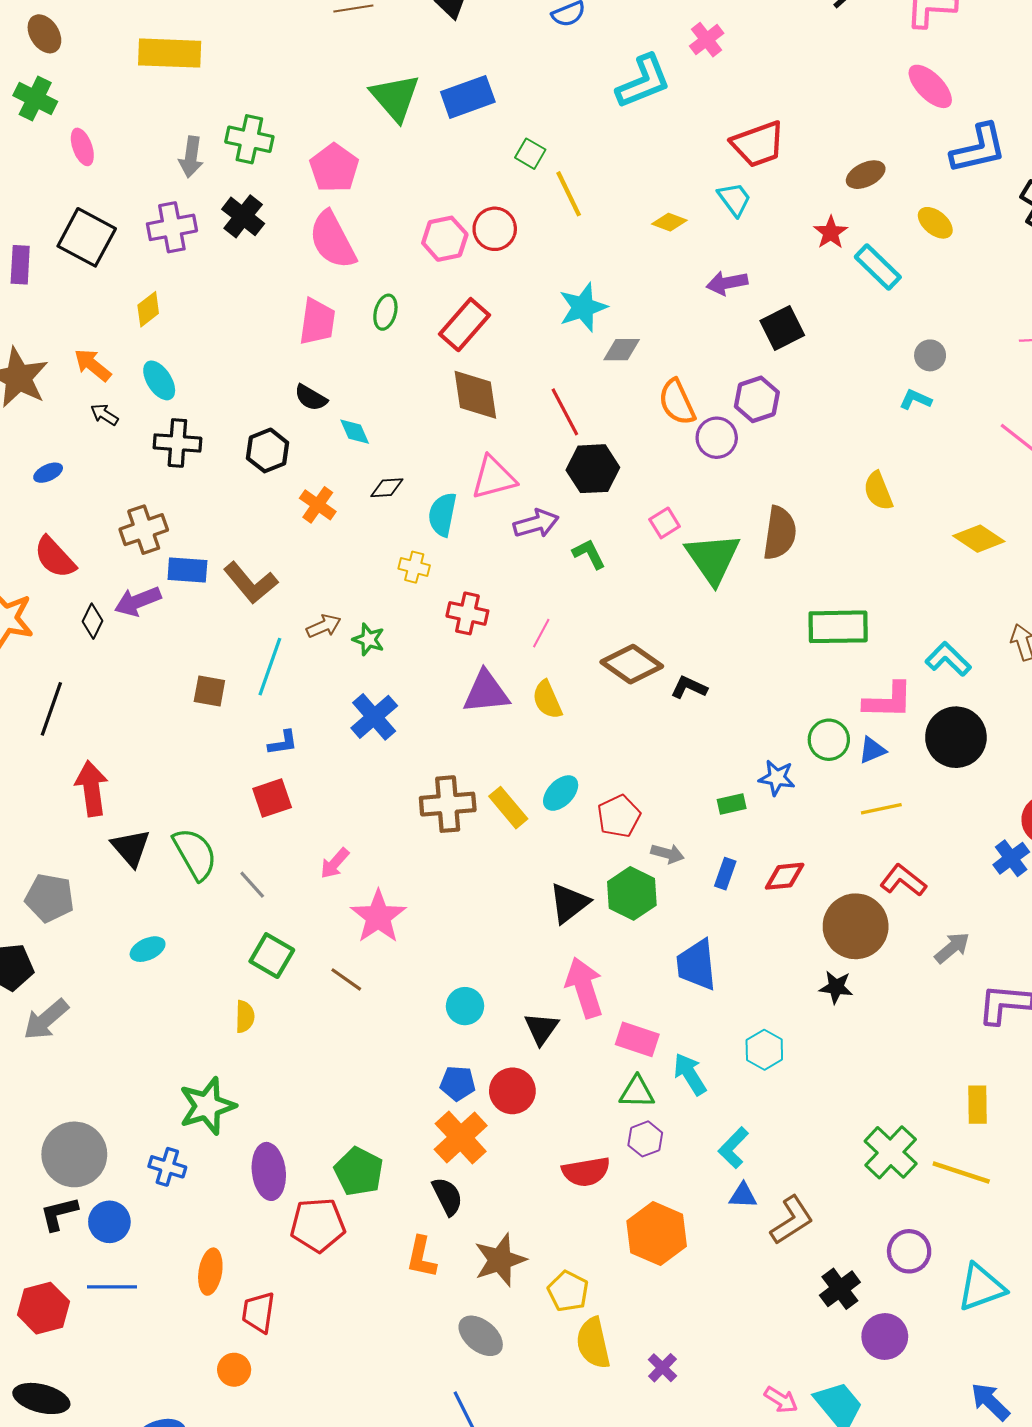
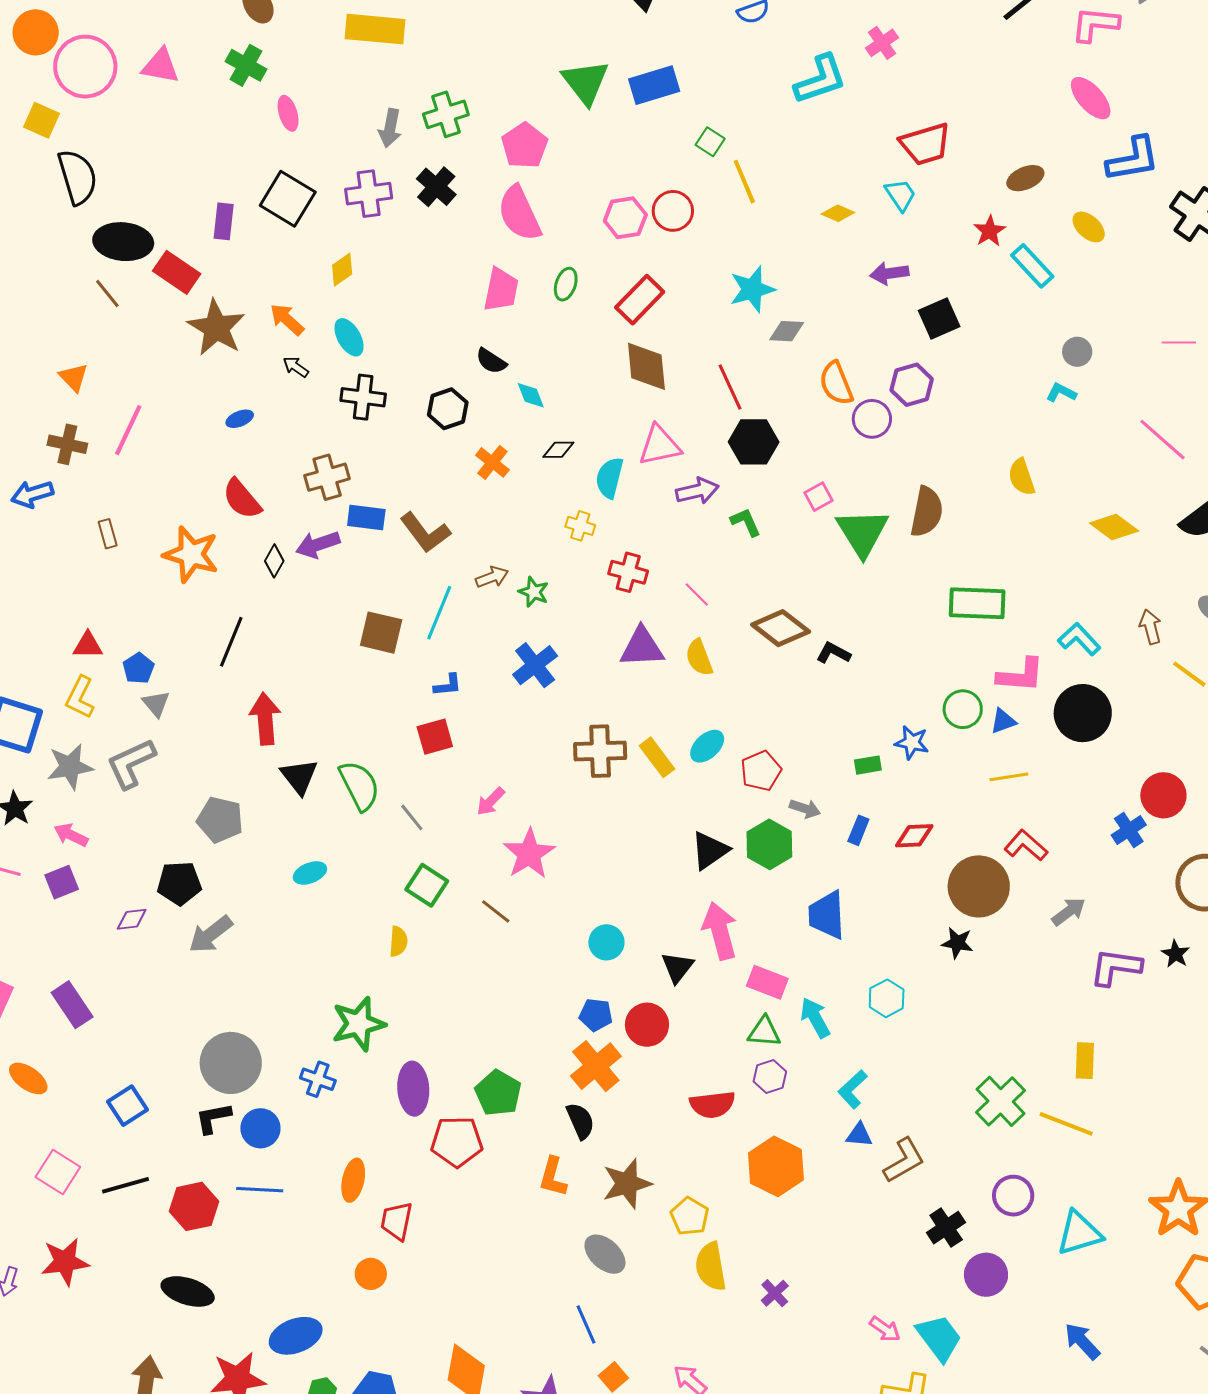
green cross: (249, 139) -> (446, 114), turned -33
pink line: (541, 633) -> (697, 594), turned -76
brown square: (209, 691) -> (381, 633), size x1.4

